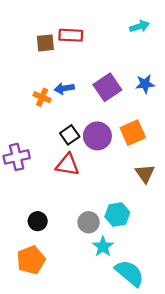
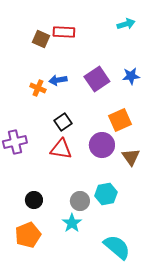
brown square: (45, 43) -> (41, 39), turned 30
purple circle: (97, 136) -> (102, 145), moved
cyan star: (103, 247) -> (72, 223), moved

